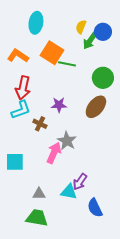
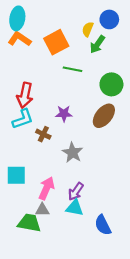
cyan ellipse: (36, 23) -> (17, 18), moved
blue circle: (103, 32) -> (109, 19), moved
orange square: (52, 53) -> (56, 42), moved, turned 30
orange L-shape: (18, 56) -> (19, 39), moved
pink arrow: (54, 153) -> (47, 188), moved
purple arrow: (80, 182) -> (76, 192), moved
green trapezoid: (37, 218) -> (29, 223), moved

